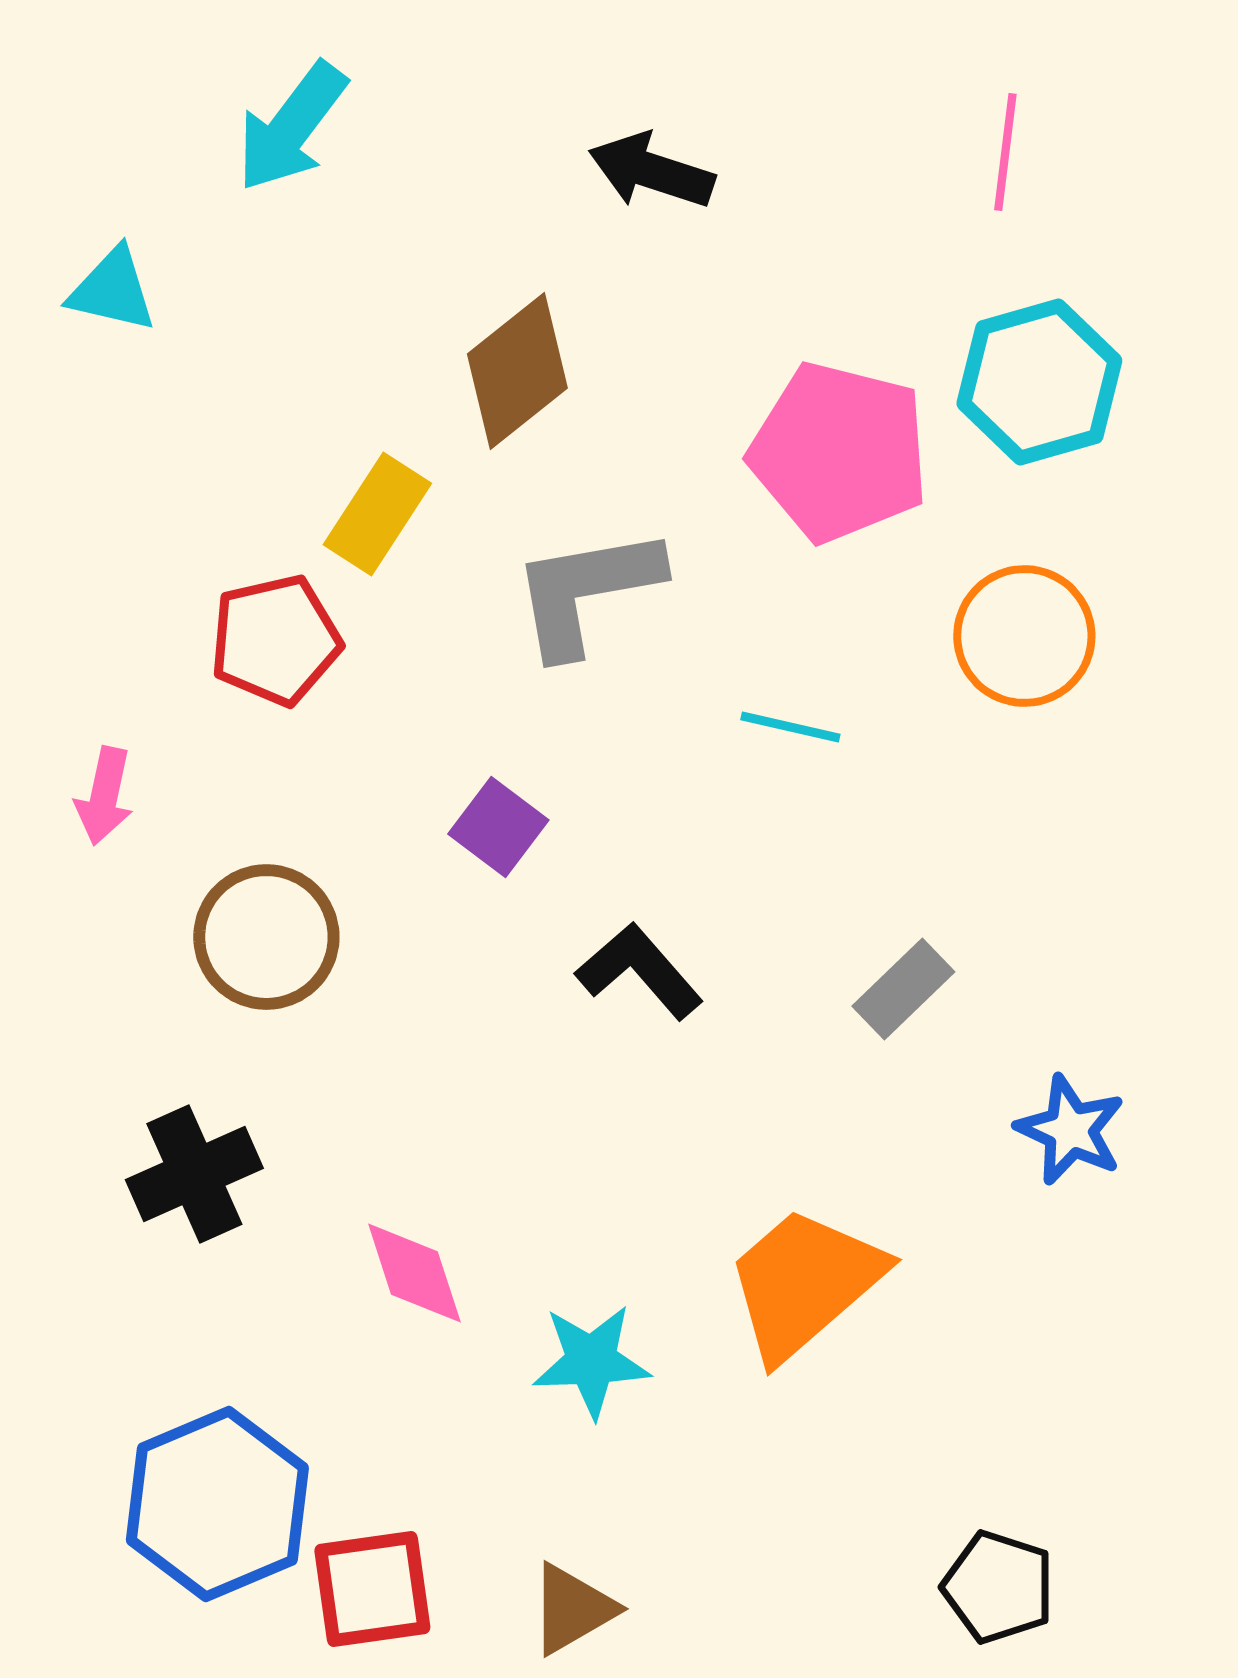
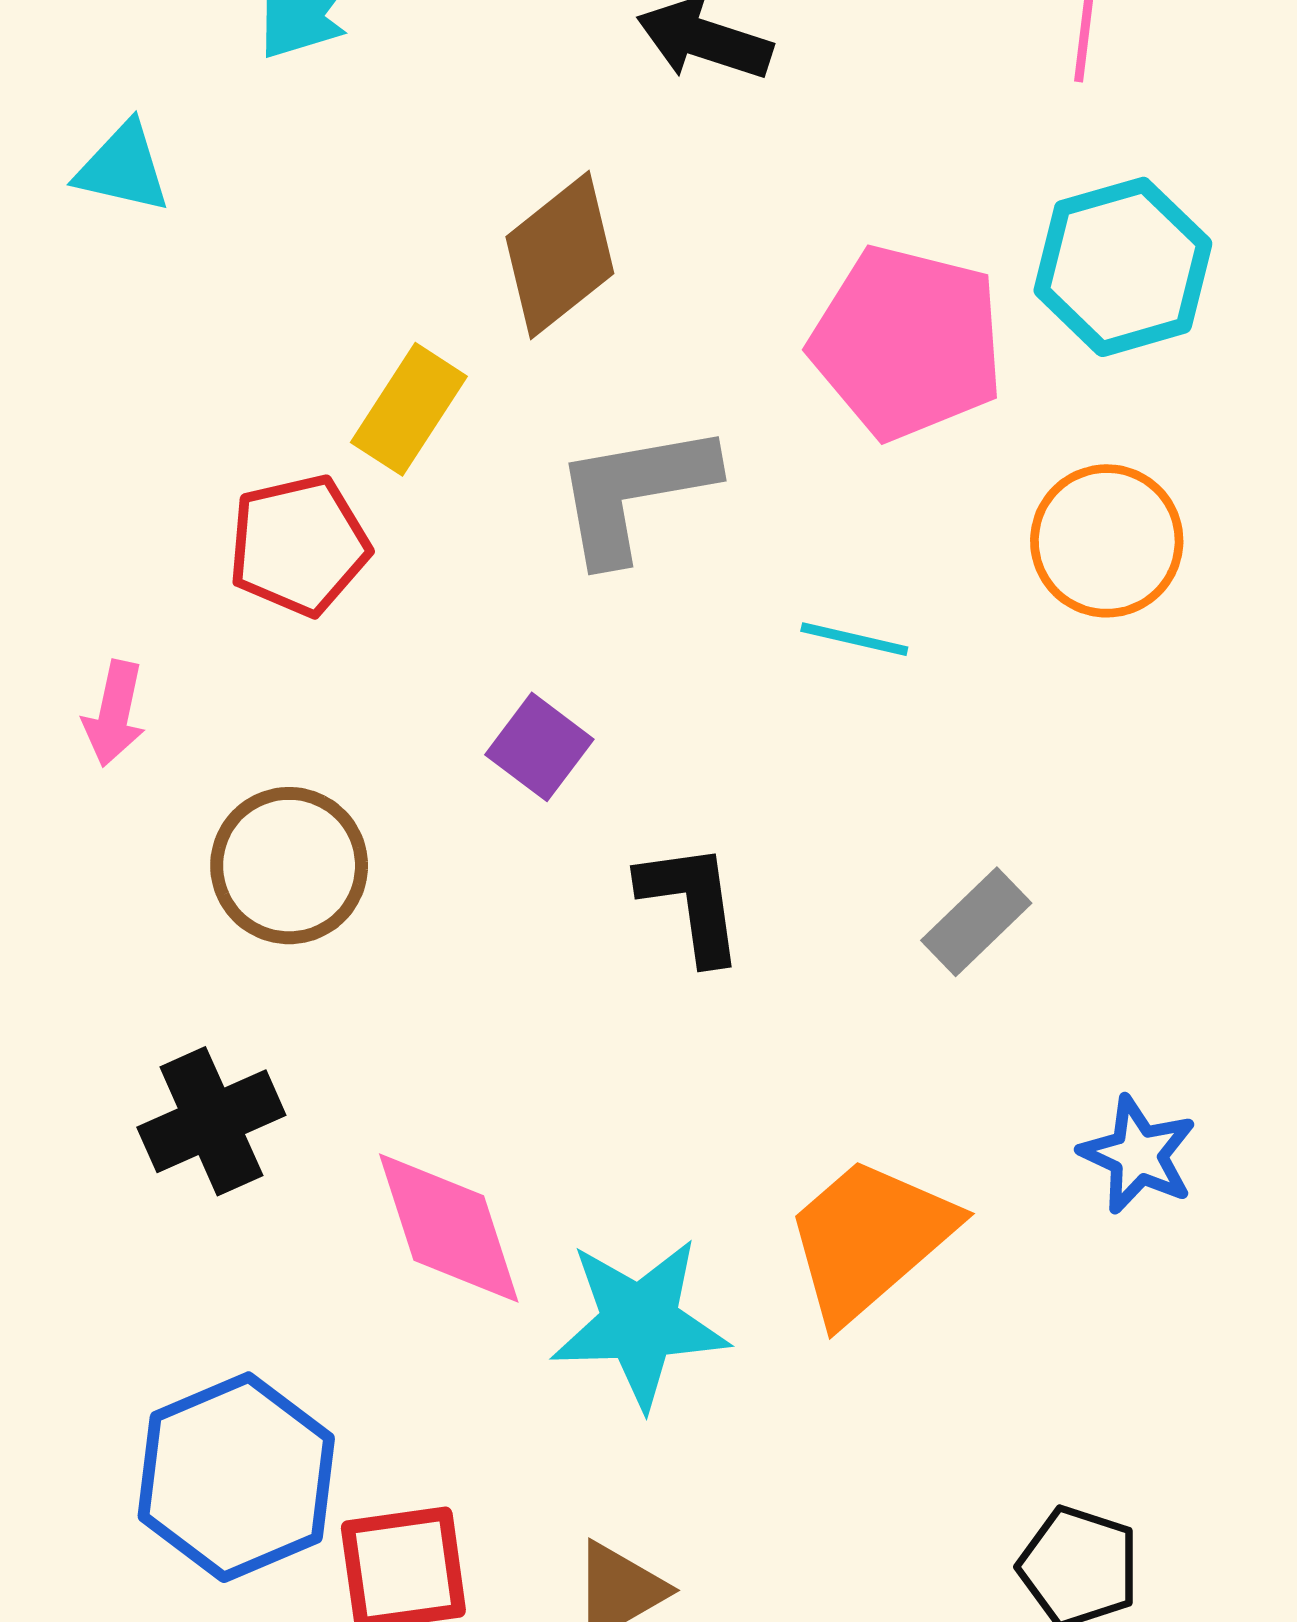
black L-shape: (639, 971) -> (691, 902), turned 33
blue star: (1070, 1130) -> (1138, 1155), moved
pink diamond: (414, 1273) -> (449, 1228), size x1.4
cyan star: (591, 1361) -> (640, 1323), size x1.4

